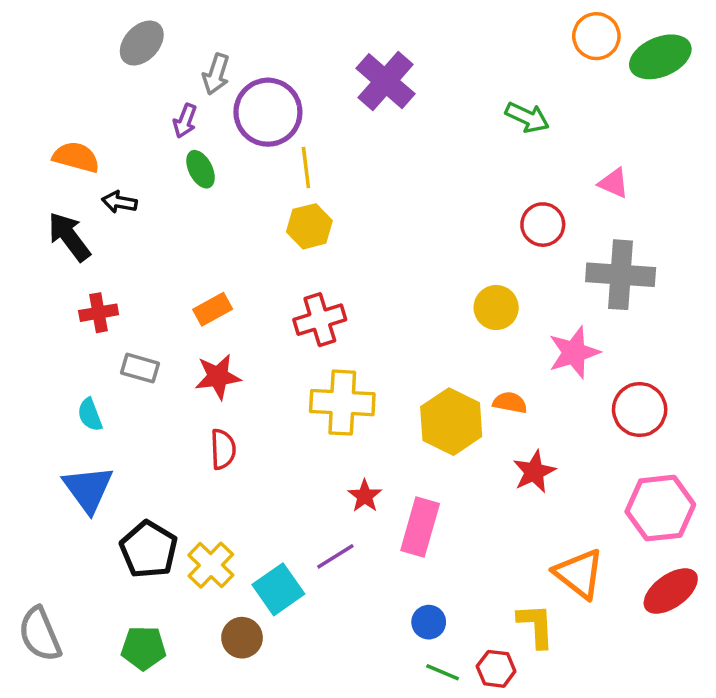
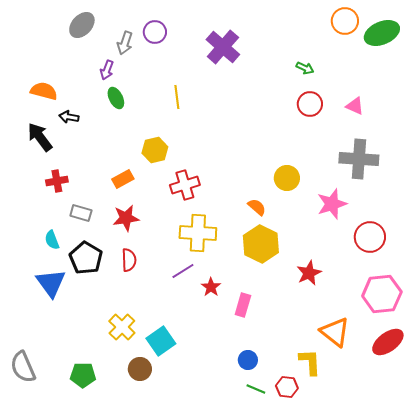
purple circle: (268, 112) -> (155, 32), moved, size x0.6
green arrow: (527, 117) -> (305, 68), size x0.7
red circle: (543, 225) -> (310, 104), moved
yellow hexagon: (309, 226) -> (155, 150), moved
orange semicircle: (510, 403) -> (257, 207), moved, turned 30
pink rectangle: (420, 527) -> (243, 305), size x0.7
black pentagon: (149, 550) -> (86, 258), moved
purple line: (335, 556) -> (183, 271), moved

